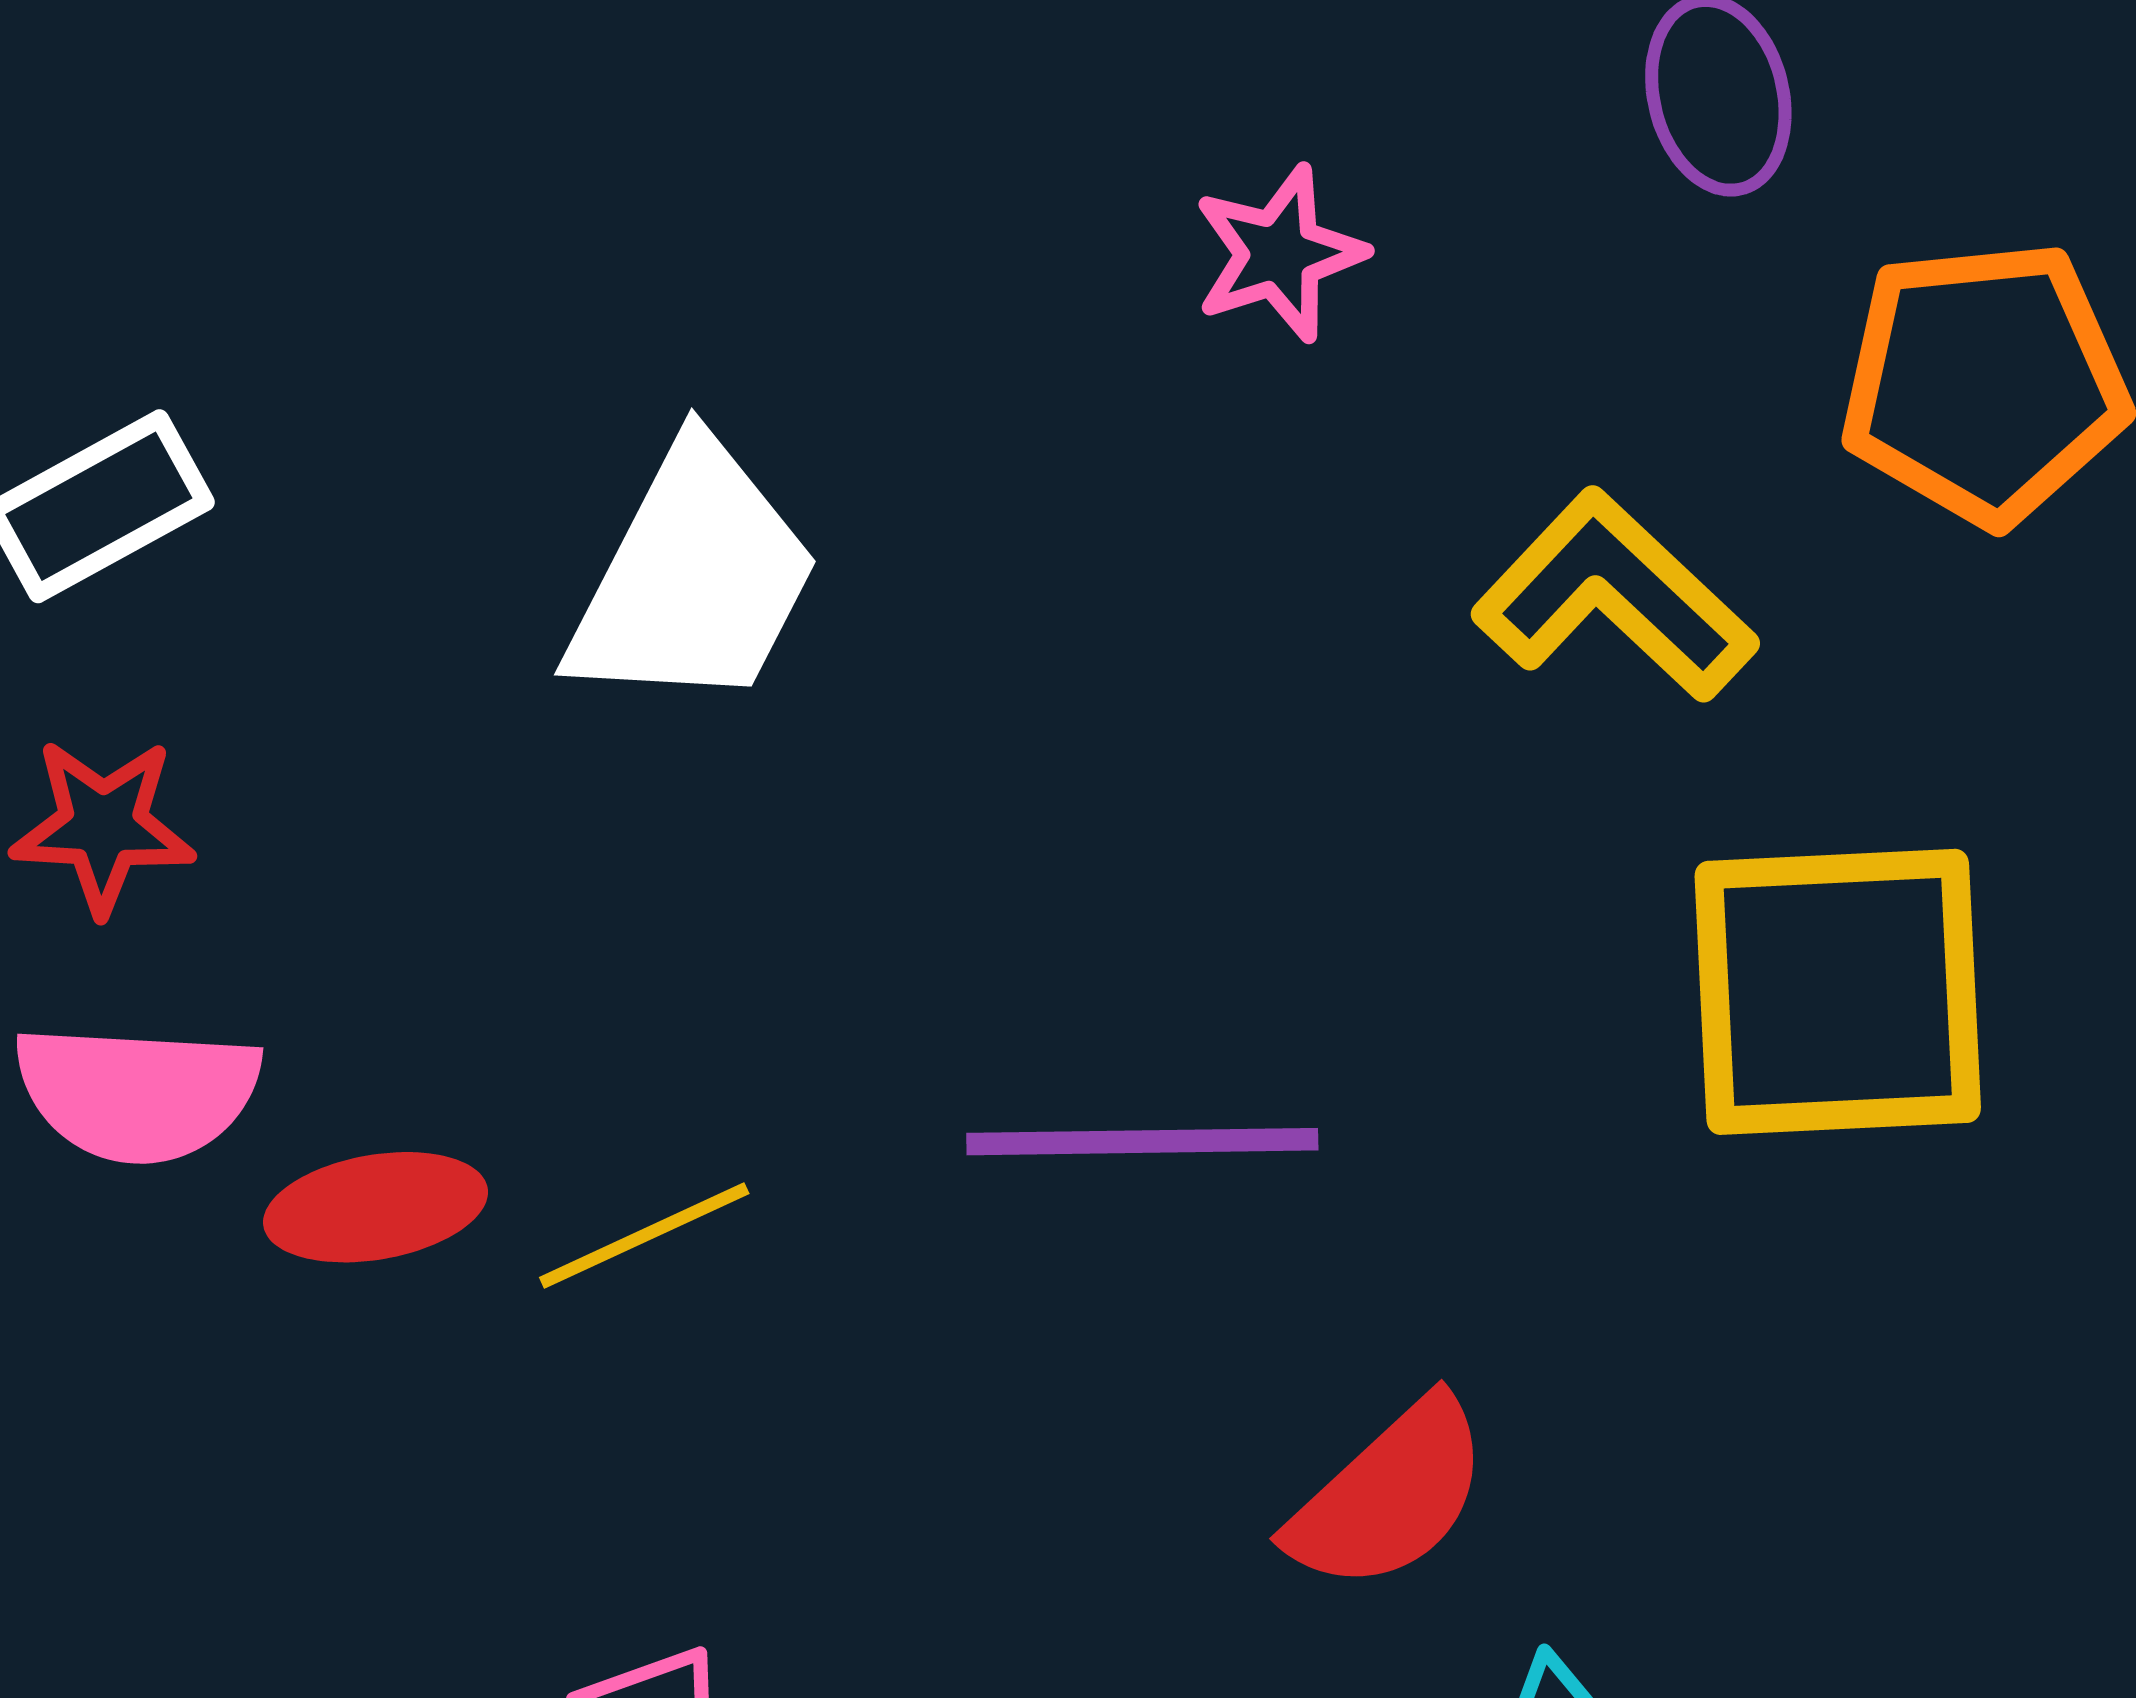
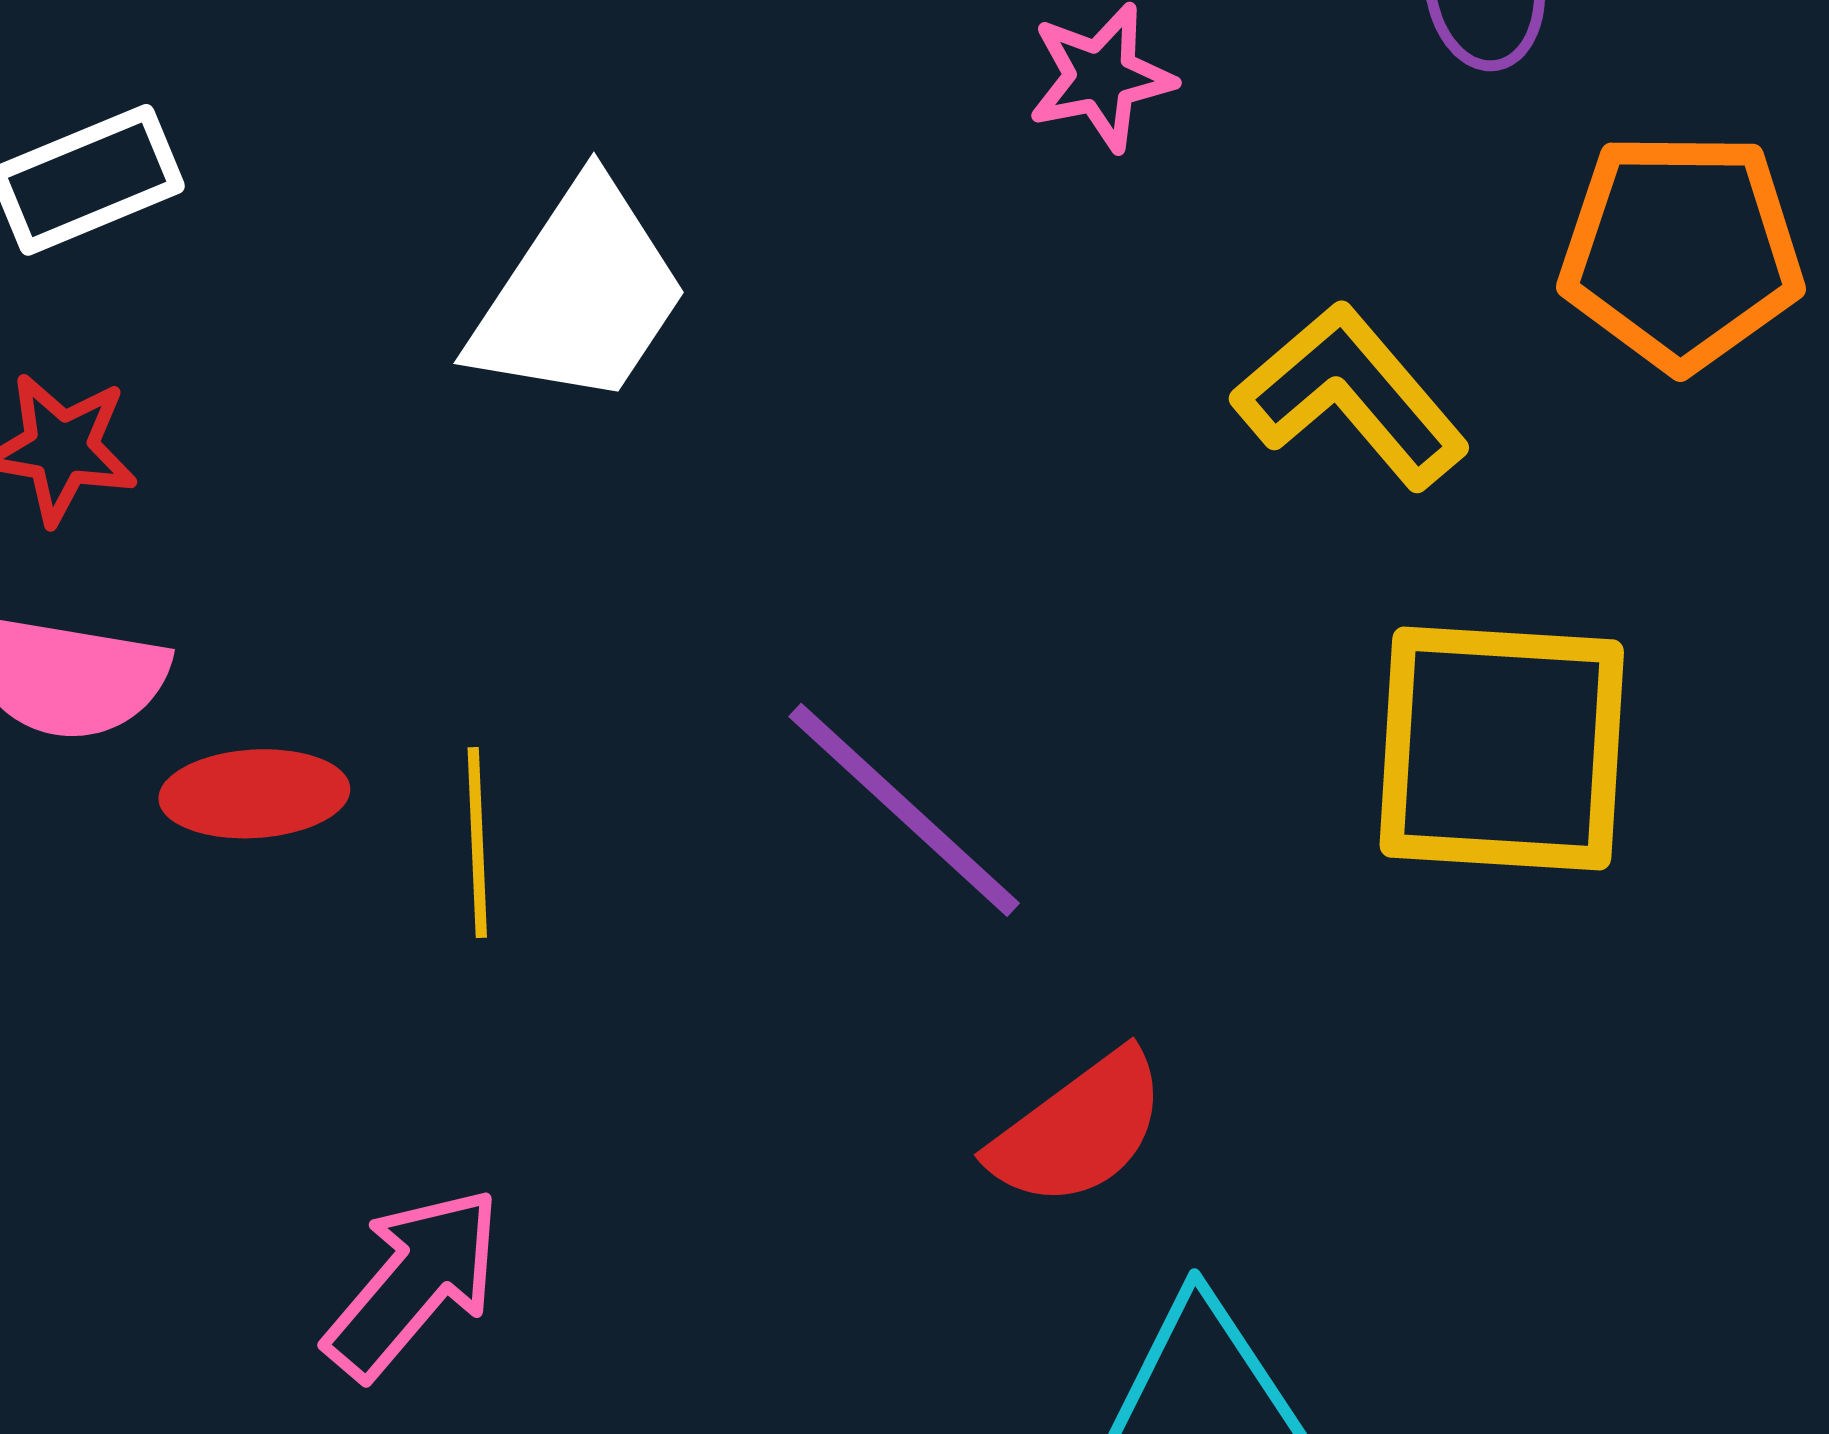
purple line: (1142, 1142) -> (904, 810), turned 37
yellow line: (644, 1236) -> (477, 842), turned -74

